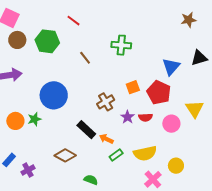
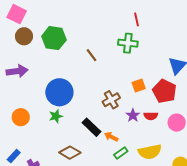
red line: (73, 21) -> (137, 19), moved, turned 40
green star: (34, 119) -> (56, 116), moved

